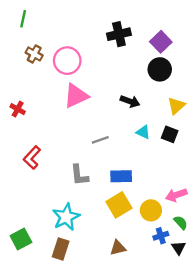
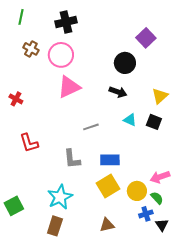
black cross: (119, 34) -> (66, 22), moved
black circle: (160, 69) -> (125, 63), moved
red L-shape: (32, 158) -> (29, 143), turned -60
green semicircle: (181, 223) -> (157, 198), moved
green square: (21, 239) -> (14, 206), moved

